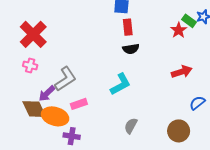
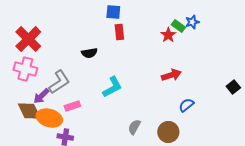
black semicircle: (131, 49) -> (89, 53), moved
pink cross: (30, 65) -> (25, 69), size x1.6
gray semicircle: (131, 126) -> (134, 127), moved

